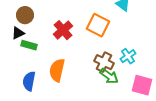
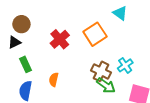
orange square: (98, 25) -> (95, 34), turned 30
green rectangle: (29, 45) -> (25, 64), moved, turned 49
orange semicircle: (57, 70) -> (54, 80), size x0.6

